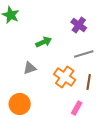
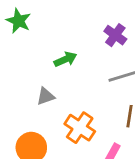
orange cross: (65, 77) -> (80, 128), moved

